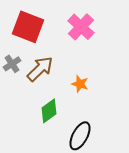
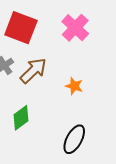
green diamond: (49, 111) -> (21, 118), moved

